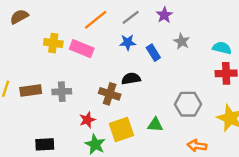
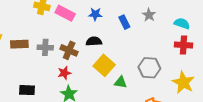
blue star: (128, 42) -> (95, 14), moved
black semicircle: (131, 79) -> (94, 41), moved
brown cross: (110, 94) -> (69, 50), moved
yellow square: (121, 129) -> (104, 65), moved, turned -35

